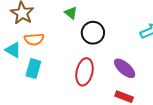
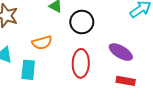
orange semicircle: (34, 39) -> (42, 43), moved

